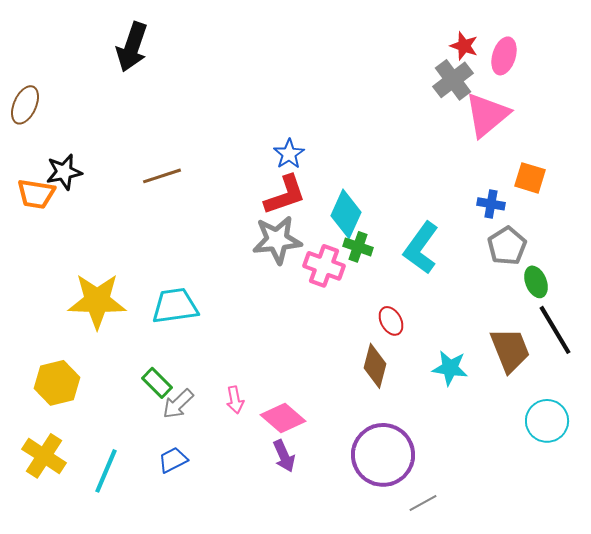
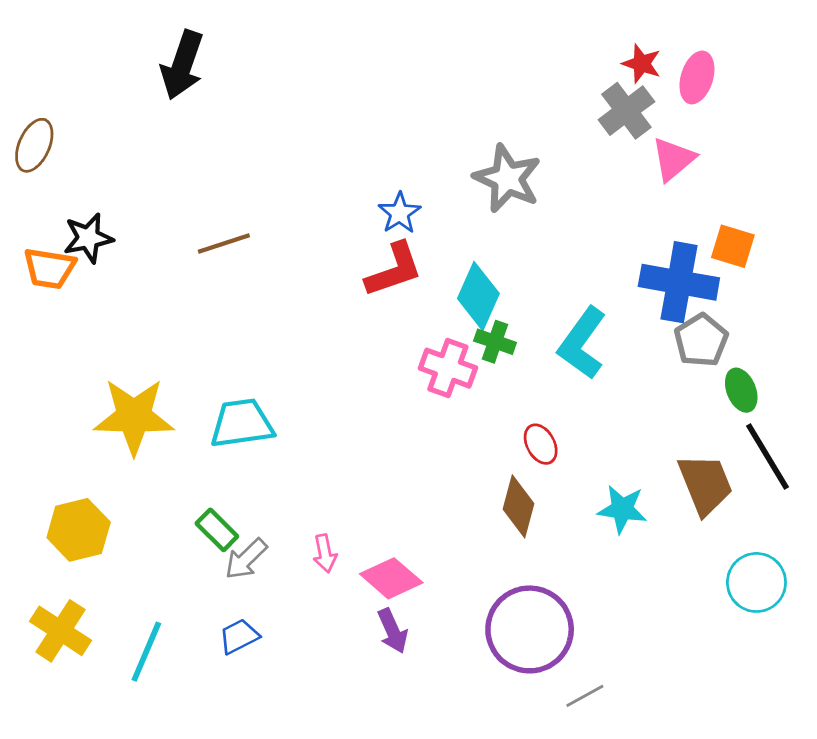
pink triangle: (487, 115) -> (673, 159), size x0.7
blue cross: (491, 204) -> (679, 282), size x2.0
gray star: (277, 240) -> (507, 178), moved, turned 30

